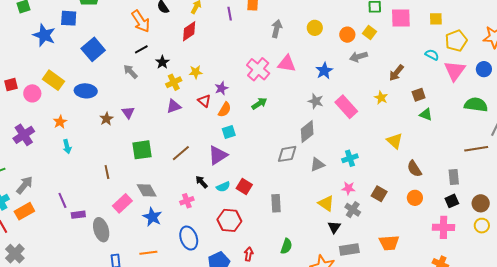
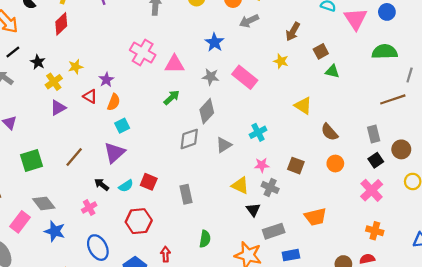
pink triangle: (287, 64) -> (174, 64), moved
green arrow: (259, 103) -> (172, 97), moved
brown circle: (481, 203) -> (401, 149), moved
pink cross: (444, 227) -> (372, 190), turned -35

